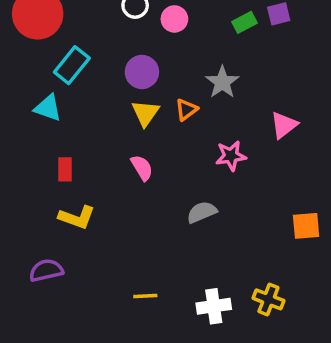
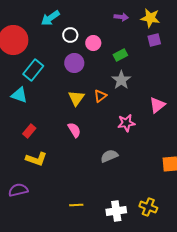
green rectangle: (245, 22) -> (120, 55), moved
purple circle: (142, 72) -> (74, 63), moved
red rectangle: (65, 169) -> (29, 131), turned 40

